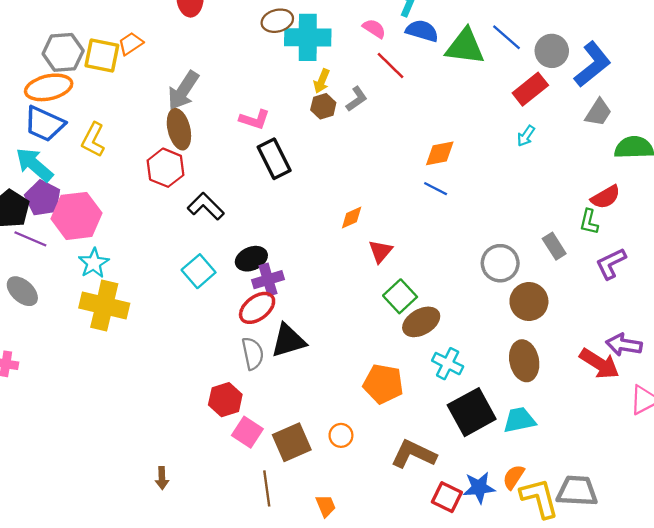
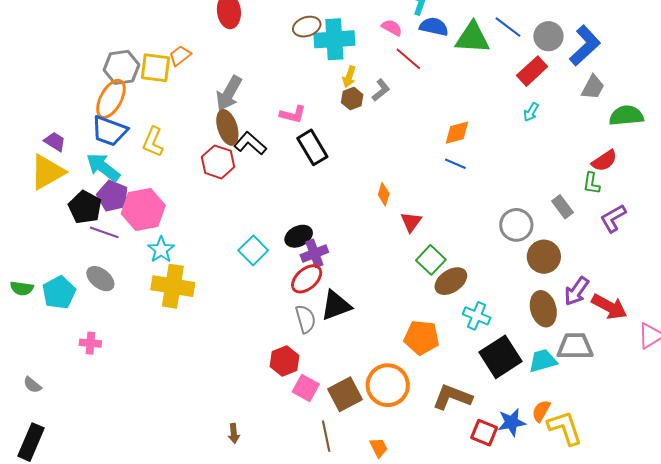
orange ellipse: (49, 87) -> (111, 99), turned -45
black L-shape: (206, 206) -> (250, 143), moved
orange diamond: (352, 218) -> (384, 194), turned -45
purple arrow: (624, 345) -> (577, 291), moved, turned -60
orange circle: (341, 435) -> (388, 385), size x2.0
gray trapezoid: (577, 491) -> (575, 346), moved

